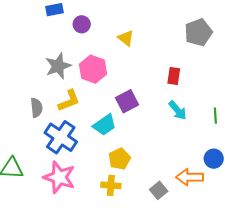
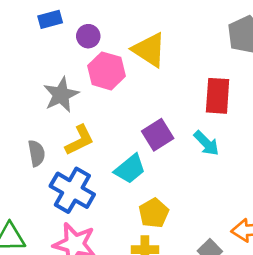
yellow triangle: (126, 38) -> (149, 50), size x1.6
pink hexagon: (93, 69) -> (106, 71), moved
red rectangle: (174, 76) -> (218, 96), size x1.5
cyan arrow: (178, 110) -> (206, 143), moved

